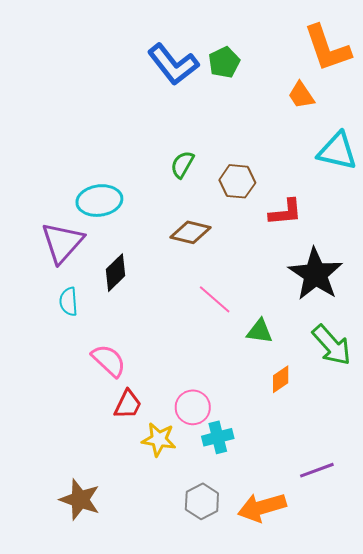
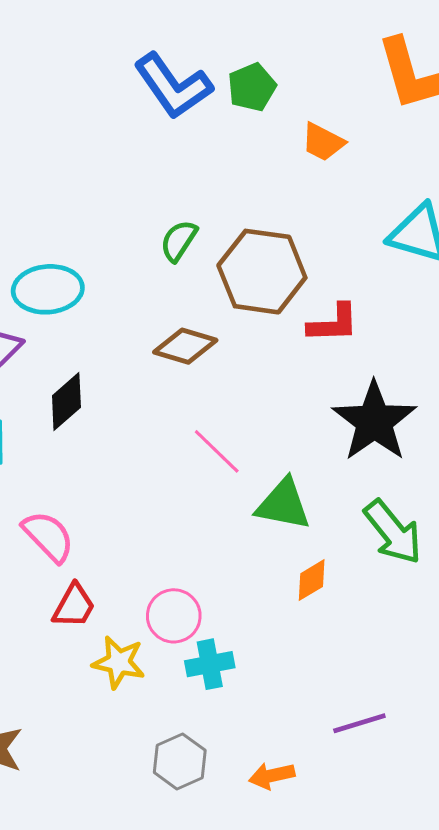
orange trapezoid: (301, 95) -> (323, 142), moved, turned -32
brown hexagon: (237, 181) -> (262, 272), size x1.6
green triangle: (260, 331) -> (283, 504), size x1.4
orange arrow: (262, 507) -> (272, 776), size x0.6

